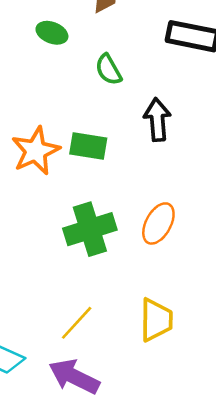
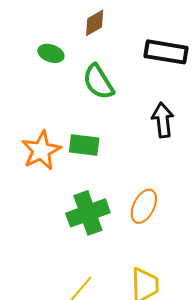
green semicircle: (108, 70) -> (98, 82), size x1.4
black arrow: (157, 120) -> (163, 120), moved

